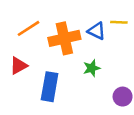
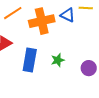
green star: (92, 68) -> (58, 60), moved

